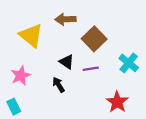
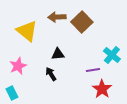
brown square: (94, 39) -> (82, 22), moved
black triangle: (67, 62) -> (58, 54), turned -40
purple line: (91, 69) -> (93, 70), moved

